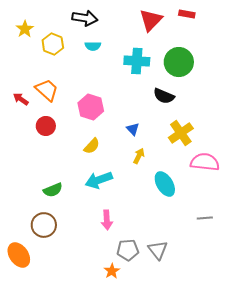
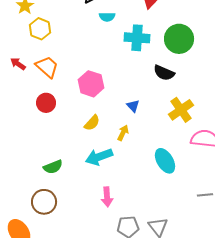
yellow hexagon: (53, 44) -> (40, 29), moved
cyan semicircle: (93, 46) -> (107, 17), moved
red arrow: (21, 99) -> (18, 64), moved
yellow arrow: (139, 156) -> (123, 133), moved

